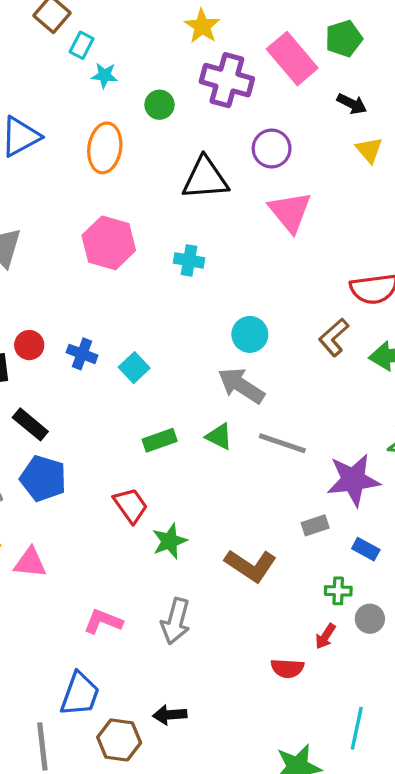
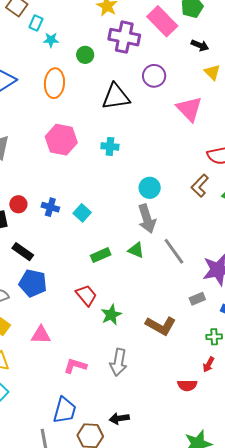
pink triangle: (290, 212) -> (189, 109), moved
gray arrow: (241, 386) -> (147, 219), turned -136
gray line: (282, 443) -> (174, 251), turned 40
pink triangle: (30, 563) -> (41, 335), moved

